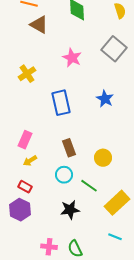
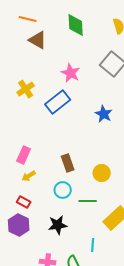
blue rectangle: (61, 103) -> (58, 102), moved, turned 65
green line: (89, 186) -> (88, 201), turned -36
black star: (70, 210) -> (58, 225), moved
cyan line: (115, 237) -> (93, 245), moved, turned 72

